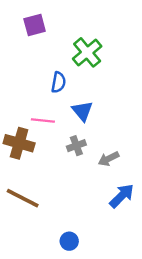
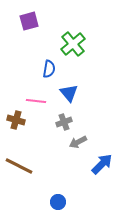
brown cross: (19, 143) -> (16, 120), size x0.7
gray arrow: (109, 159) -> (78, 142), moved

